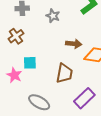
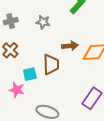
brown trapezoid: (64, 73) -> (51, 64), moved

